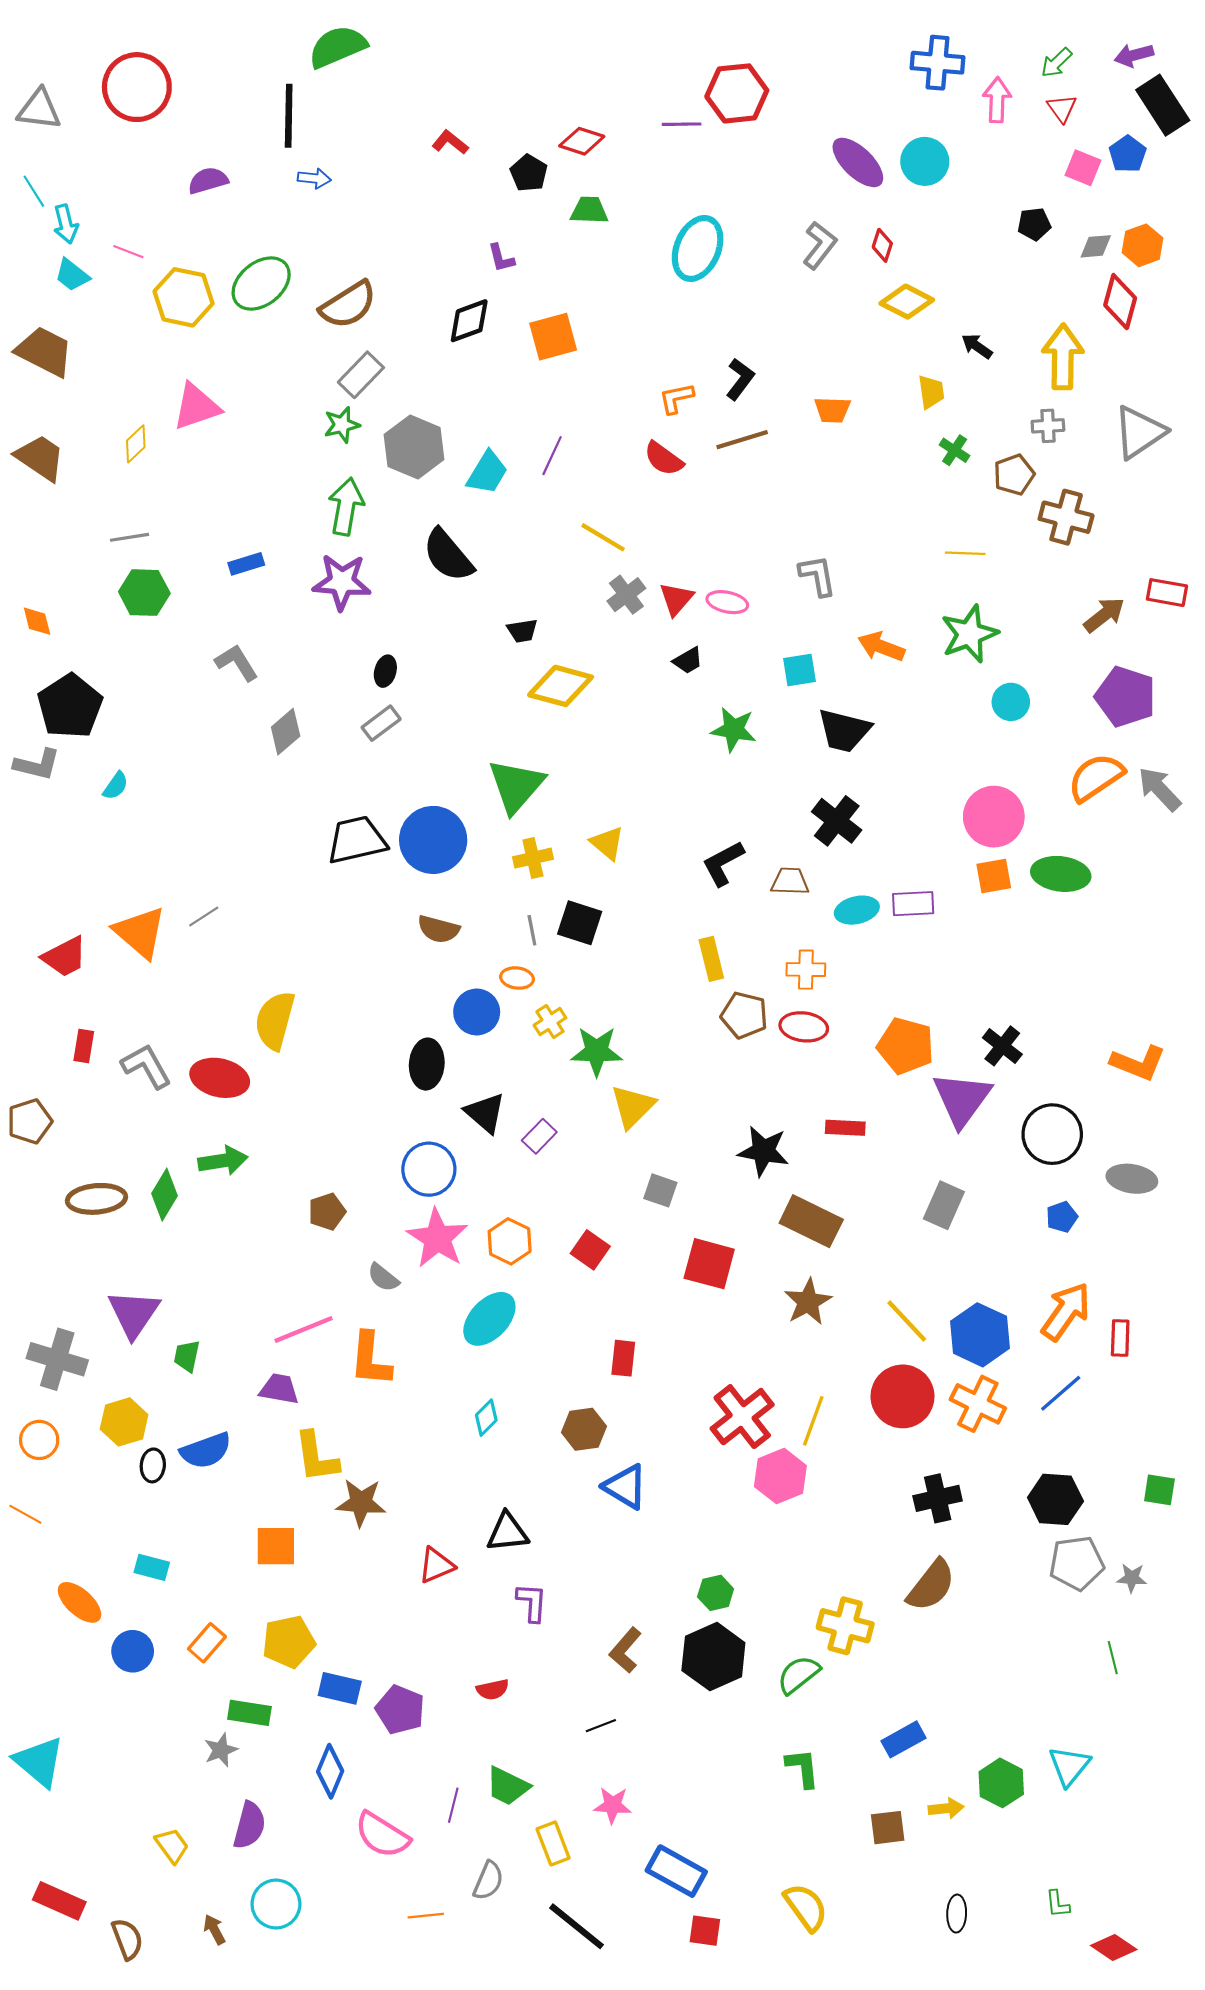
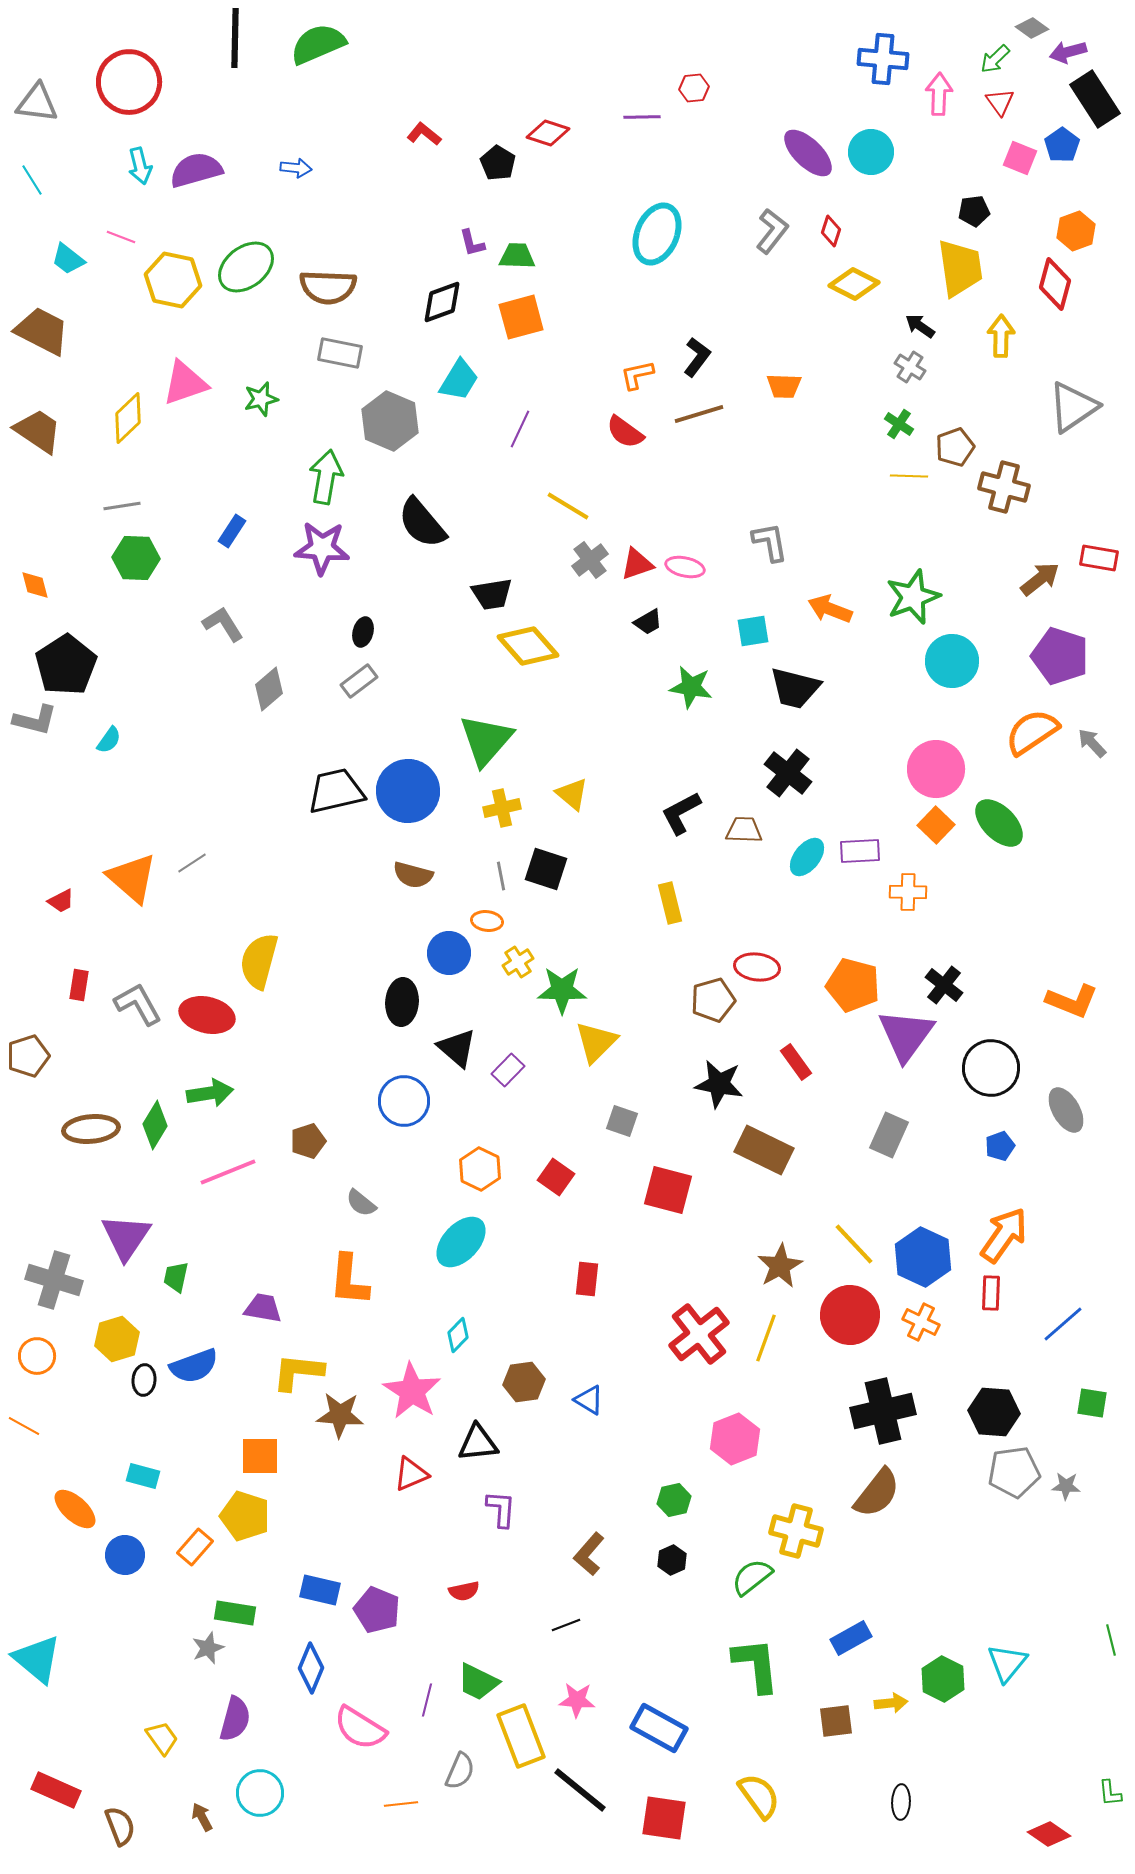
red hexagon: (737, 93) -> (694, 88), size x0.5
black line: (289, 116) -> (235, 38), moved
purple semicircle: (208, 181) -> (196, 170), size x1.4
green trapezoid: (589, 210) -> (517, 256), moved
cyan arrow: (66, 224) -> (140, 166), moved
gray diamond: (1096, 246) -> (1032, 28), moved, turned 40
brown semicircle: (348, 305) -> (328, 287), turned 34
yellow arrow: (1063, 357) -> (1001, 336), size x0.7
gray rectangle: (361, 375) -> (340, 353), turned 57
yellow trapezoid: (931, 392) -> (960, 268), moved, size x1.8
green star: (342, 425) -> (261, 399), moved
gray cross: (1048, 426) -> (910, 367), moved, turned 36
yellow diamond: (136, 444) -> (128, 418), size x1.4
cyan trapezoid: (487, 473) -> (459, 380), moved
yellow line: (965, 553) -> (909, 476), moved
blue rectangle: (246, 564) -> (232, 531), turned -40
red triangle: (676, 599) -> (637, 564), turned 30
black trapezoid: (522, 631) -> (492, 594), size x1.4
yellow diamond: (561, 686) -> (528, 646), turned 34
cyan circle: (1011, 702) -> (952, 661), size x1.5
gray arrow: (1159, 789) -> (1092, 743), size x0.7
green ellipse: (1061, 874) -> (999, 823), turned 38
orange square: (994, 876) -> (936, 825), turned -36
cyan ellipse: (857, 910) -> (807, 857), turned -39
red trapezoid: (65, 957) -> (61, 901), size x0.6
orange cross: (806, 970) -> (908, 892), moved
brown pentagon: (744, 1015) -> (713, 1000), moved, turned -30
red rectangle: (845, 1128) -> (796, 1062), turned 51
gray ellipse: (1132, 1179) -> (1066, 1110), turned 51
pink star: (437, 1238) -> (412, 1391), moved
brown star: (808, 1302) -> (780, 1266), moved
pink line: (304, 1329) -> (228, 1172), moved
red rectangle: (1120, 1338) -> (991, 1293), moved
blue line: (1061, 1393) -> (1063, 1324), moved
orange cross: (978, 1404) -> (921, 1322), size x0.7
brown hexagon: (584, 1429) -> (524, 1382), moved
yellow L-shape: (316, 1457) -> (298, 1372), turned 104
pink hexagon: (780, 1476) -> (735, 1439), moved
blue triangle: (625, 1487) -> (589, 1400), size x0.7
black cross: (938, 1498) -> (883, 1411), size x1.4
yellow pentagon: (289, 1642) -> (245, 1516), moved, turned 30
black hexagon: (713, 1657) -> (672, 1560), size x0.5
green line: (1113, 1658) -> (1111, 1640), moved
green L-shape: (803, 1768) -> (756, 1665), size x1.5
yellow rectangle: (553, 1843) -> (521, 1736), size x1.5
blue rectangle: (676, 1871) -> (659, 1728), moved
green L-shape: (1058, 1904) -> (1110, 1793), moved
black line: (576, 1926) -> (580, 1790), moved
red square: (705, 1931) -> (664, 1818), size x1.5

